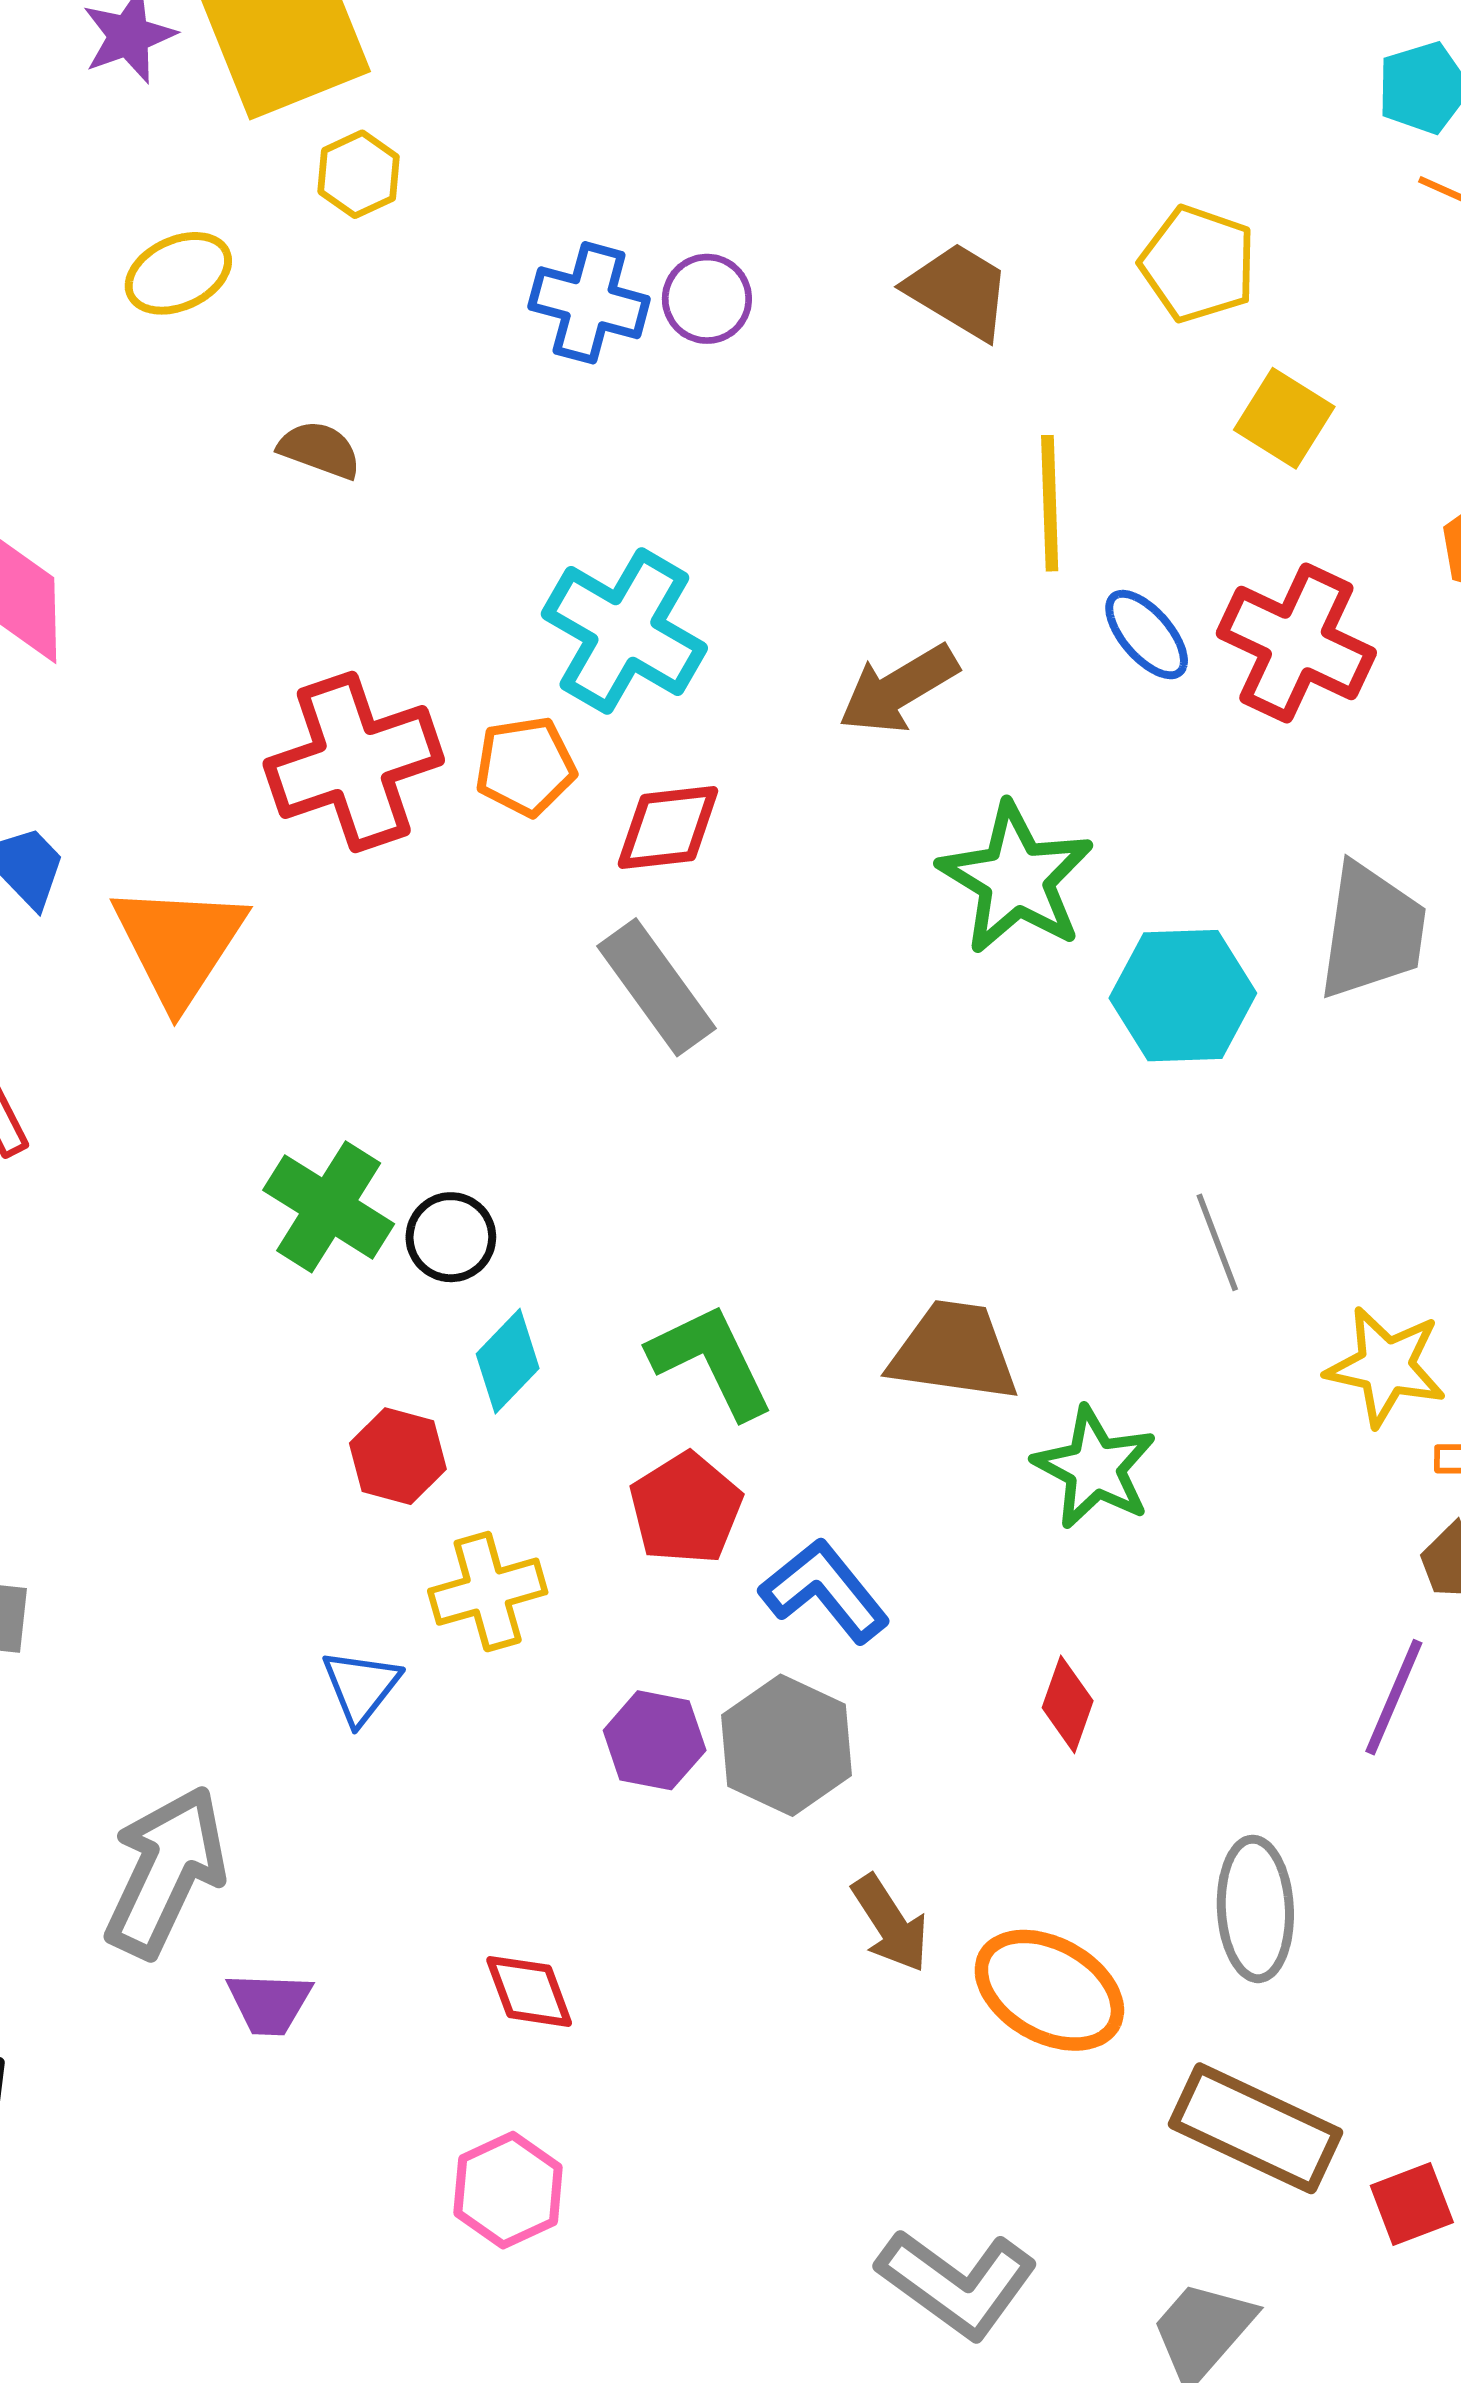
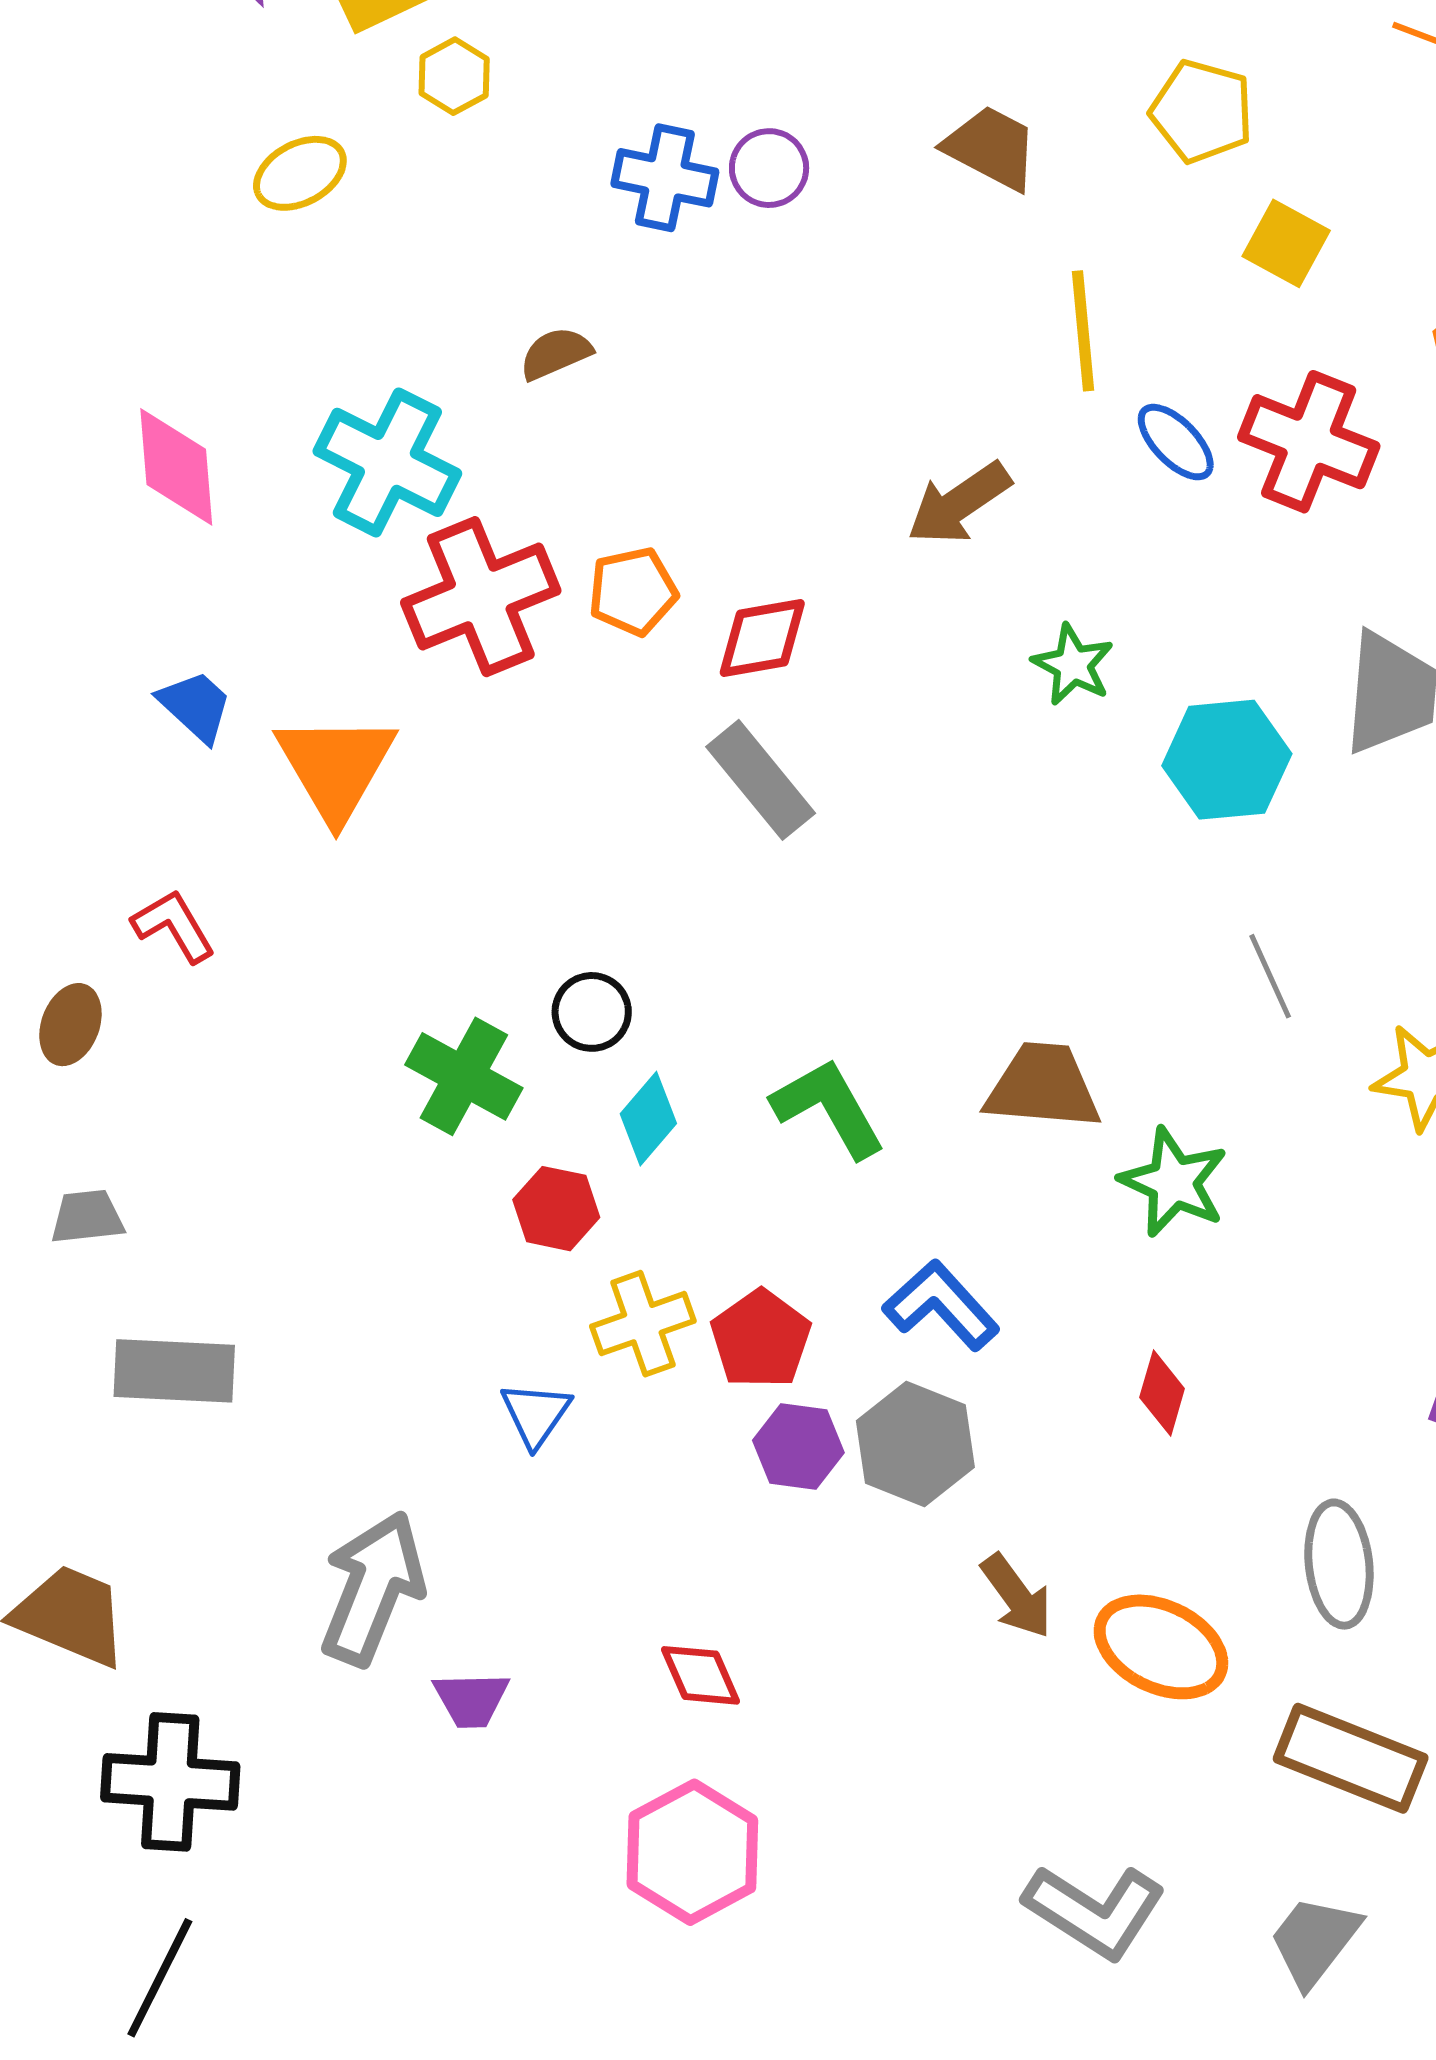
brown semicircle: (320, 450) -> (556, 353), moved, turned -40
cyan cross: (624, 631) -> (387, 462), moved
green star: (1016, 878) -> (1073, 665), size x0.6
green cross: (329, 1207) -> (464, 1076), moved
red pentagon: (686, 1508) -> (761, 1339), moved
pink hexagon: (508, 2190) -> (692, 1852), size x1.4

